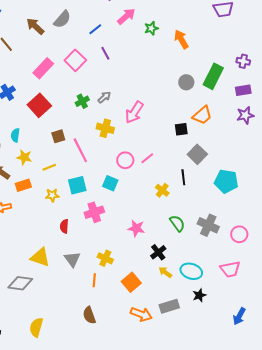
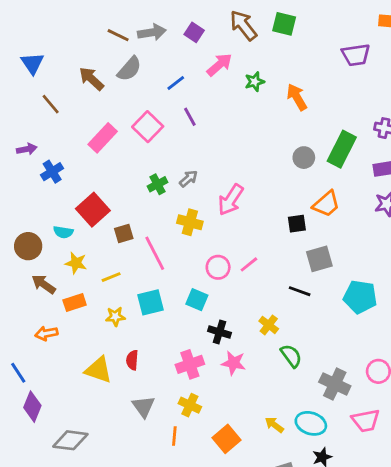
red square: (39, 105) -> (93, 210), moved
cyan semicircle: (15, 135) -> (63, 232), turned -88
gray square: (197, 154) -> (319, 259), turned 30
black line: (183, 177) -> (300, 291), turned -63
yellow cross: (162, 190) -> (269, 325), moved
pink cross: (94, 212) -> (190, 364), moved
gray cross: (208, 225) -> (335, 384), moved
black cross: (158, 252) -> (219, 332), moved, turned -35
yellow triangle: (40, 257) -> (98, 370), moved

